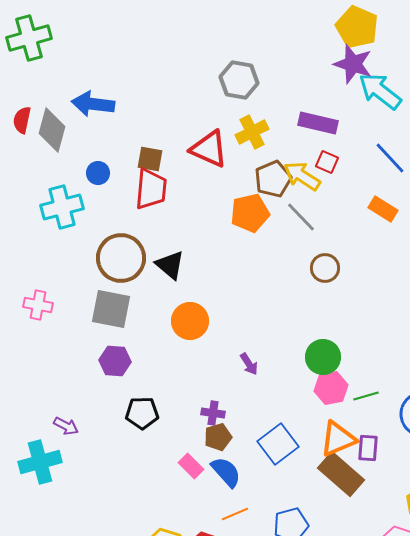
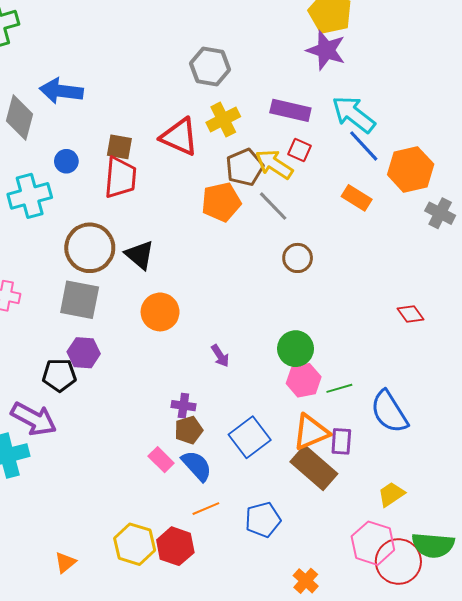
cyan arrow: (380, 91) -> (354, 114), moved
black pentagon: (142, 413) -> (59, 375), moved
purple arrow: (66, 426) -> (34, 419), size x1.8

